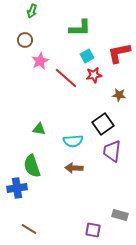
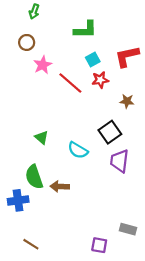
green triangle: (39, 129) -> (42, 137), turned 32
cyan semicircle: (73, 141) -> (78, 150), turned 36
brown arrow: (74, 168) -> (60, 187), moved

